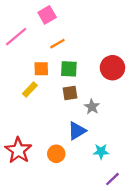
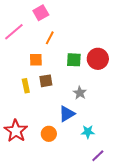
orange line: (57, 44) -> (50, 38), turned -32
green square: (69, 69) -> (74, 60), moved
yellow rectangle: (30, 90) -> (26, 86), moved, turned -56
brown square: (70, 93) -> (46, 81), moved

